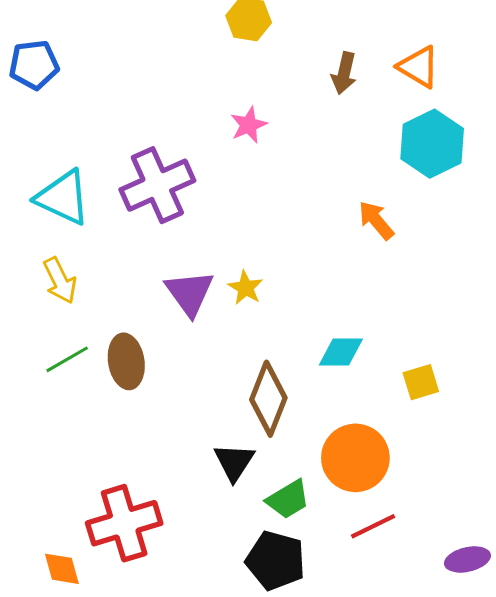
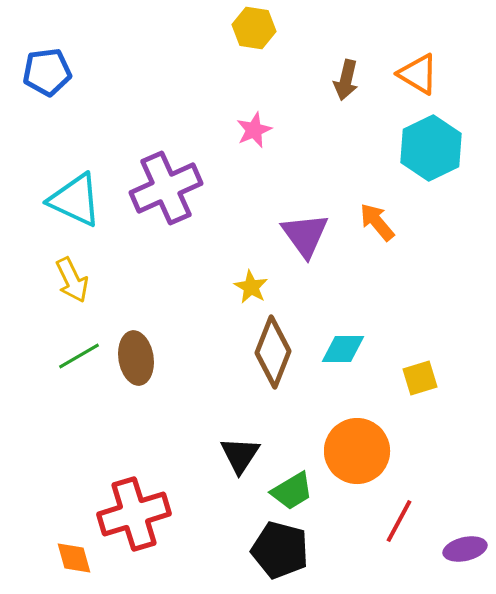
purple triangle: (190, 293) -> (305, 235), moved
brown diamond: (268, 399) -> (273, 352), moved
red line: (373, 526) -> (399, 521), moved, turned -36

